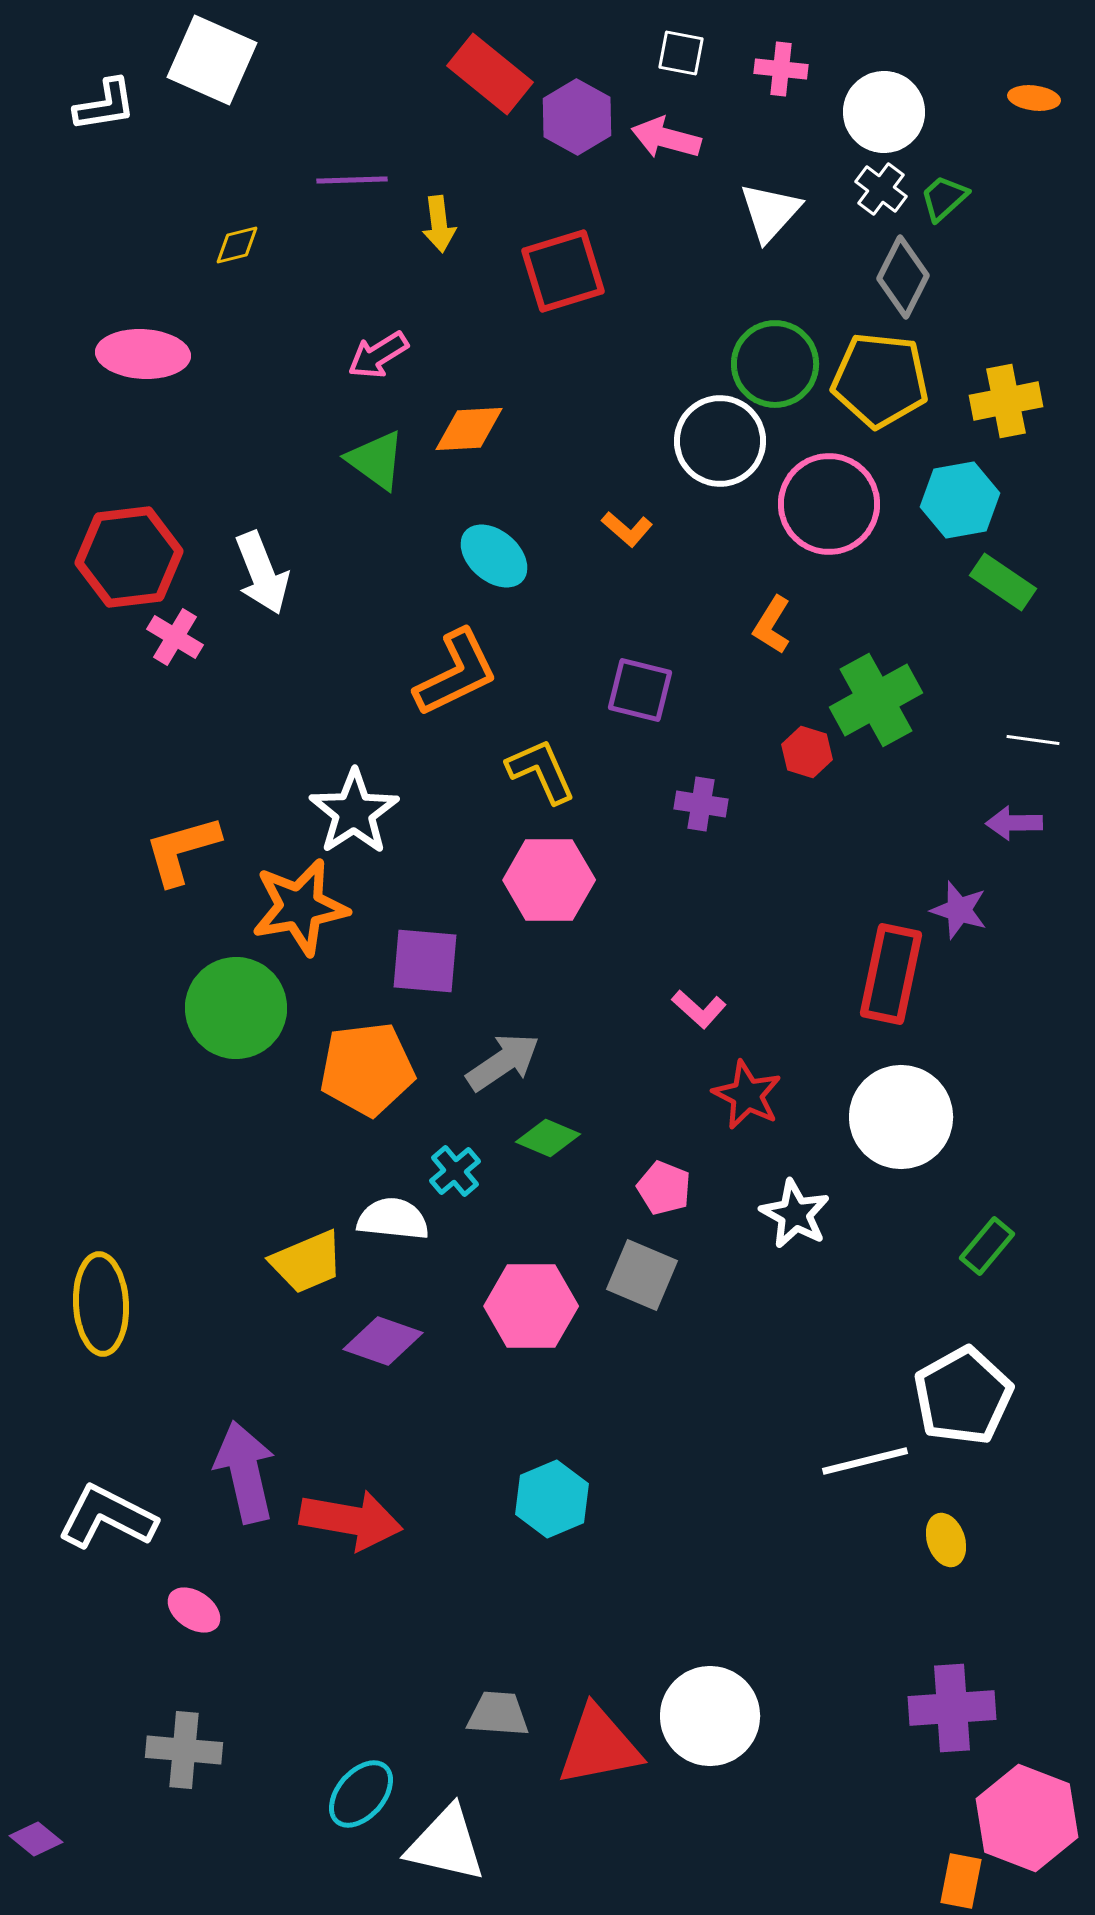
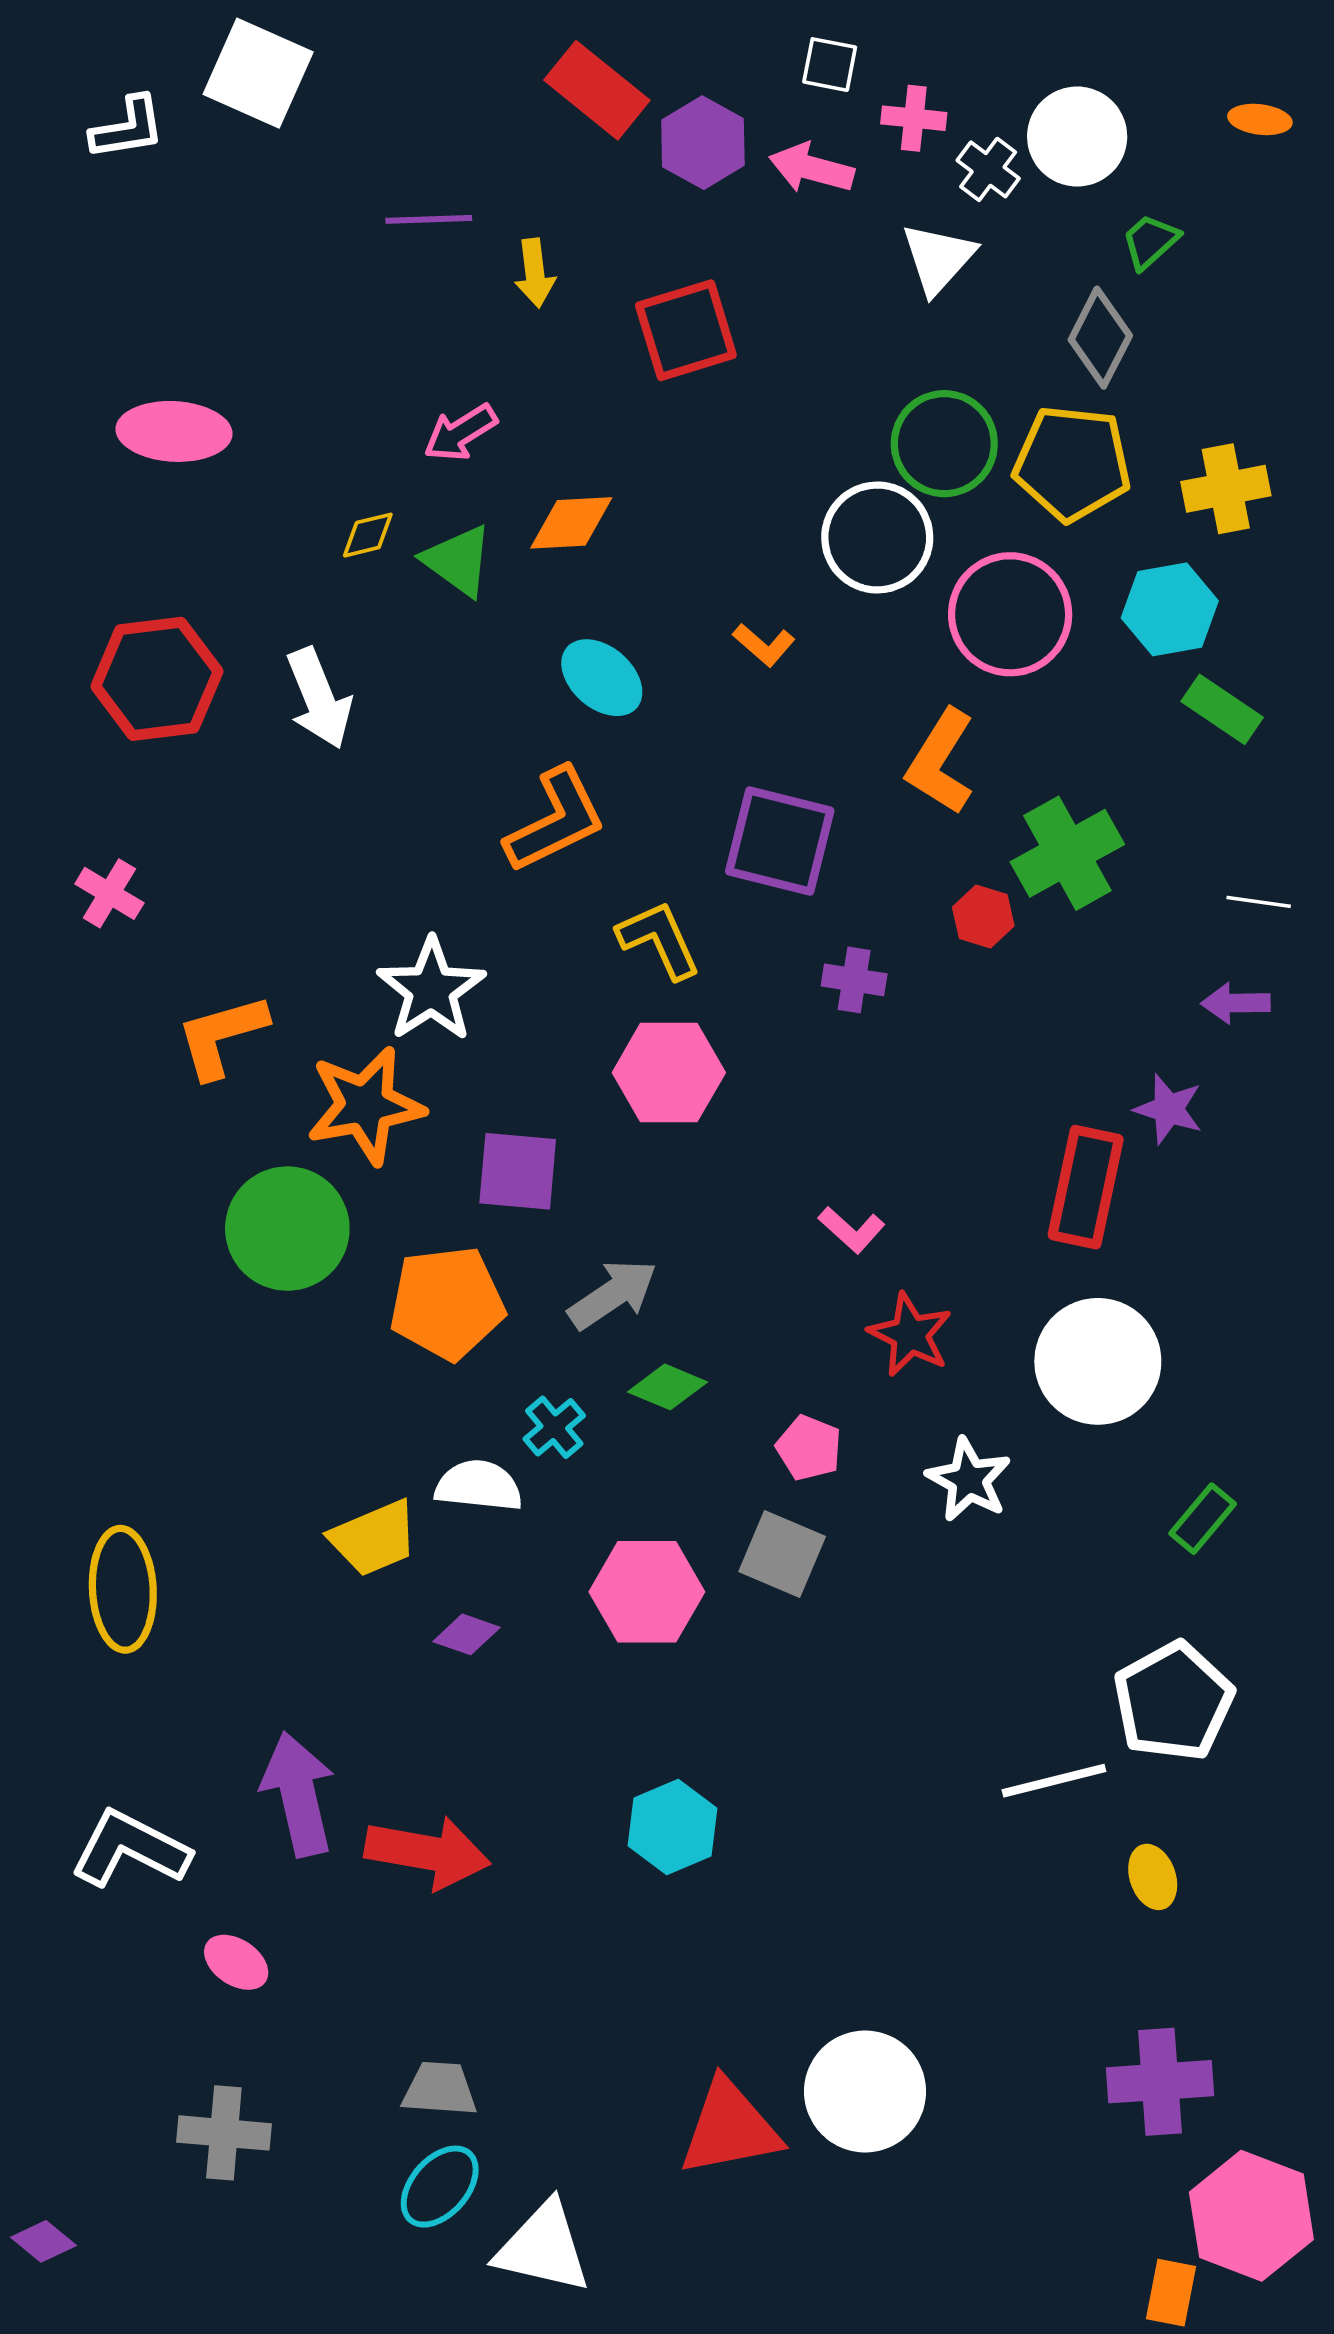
pink cross: (781, 69) -> (914, 118), moved
white cross: (881, 189) -> (988, 169), moved
yellow diamond: (237, 245) -> (368, 535), moved
orange L-shape: (772, 625) -> (941, 762), size x1.5
pink cross: (175, 637) -> (109, 893), moved
purple square: (640, 690) -> (780, 841), size x1.4
purple diamond: (383, 1341) -> (467, 1634), size x0.7
gray trapezoid: (498, 1714) -> (440, 2089), moved

